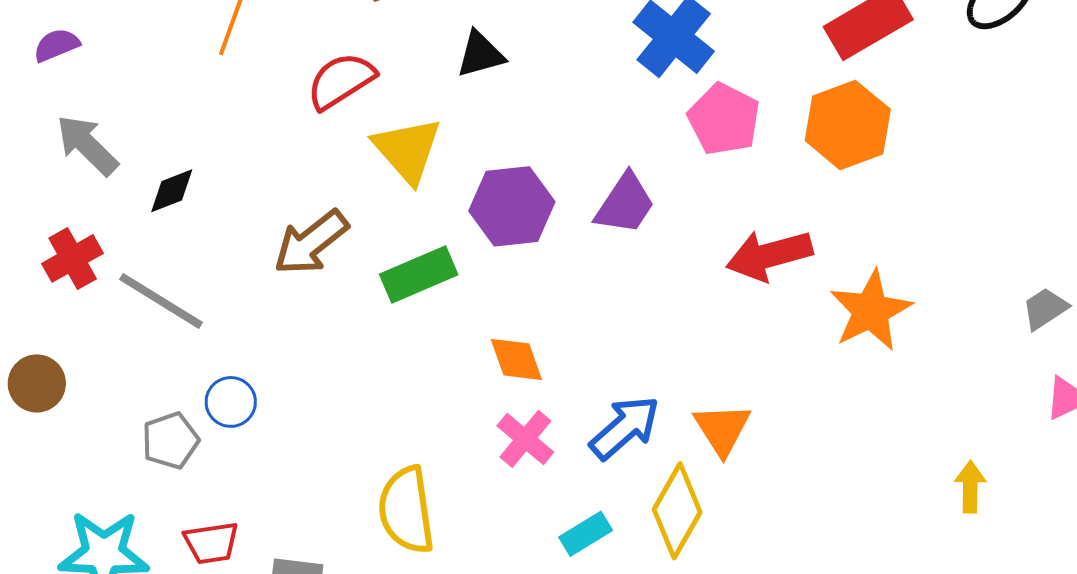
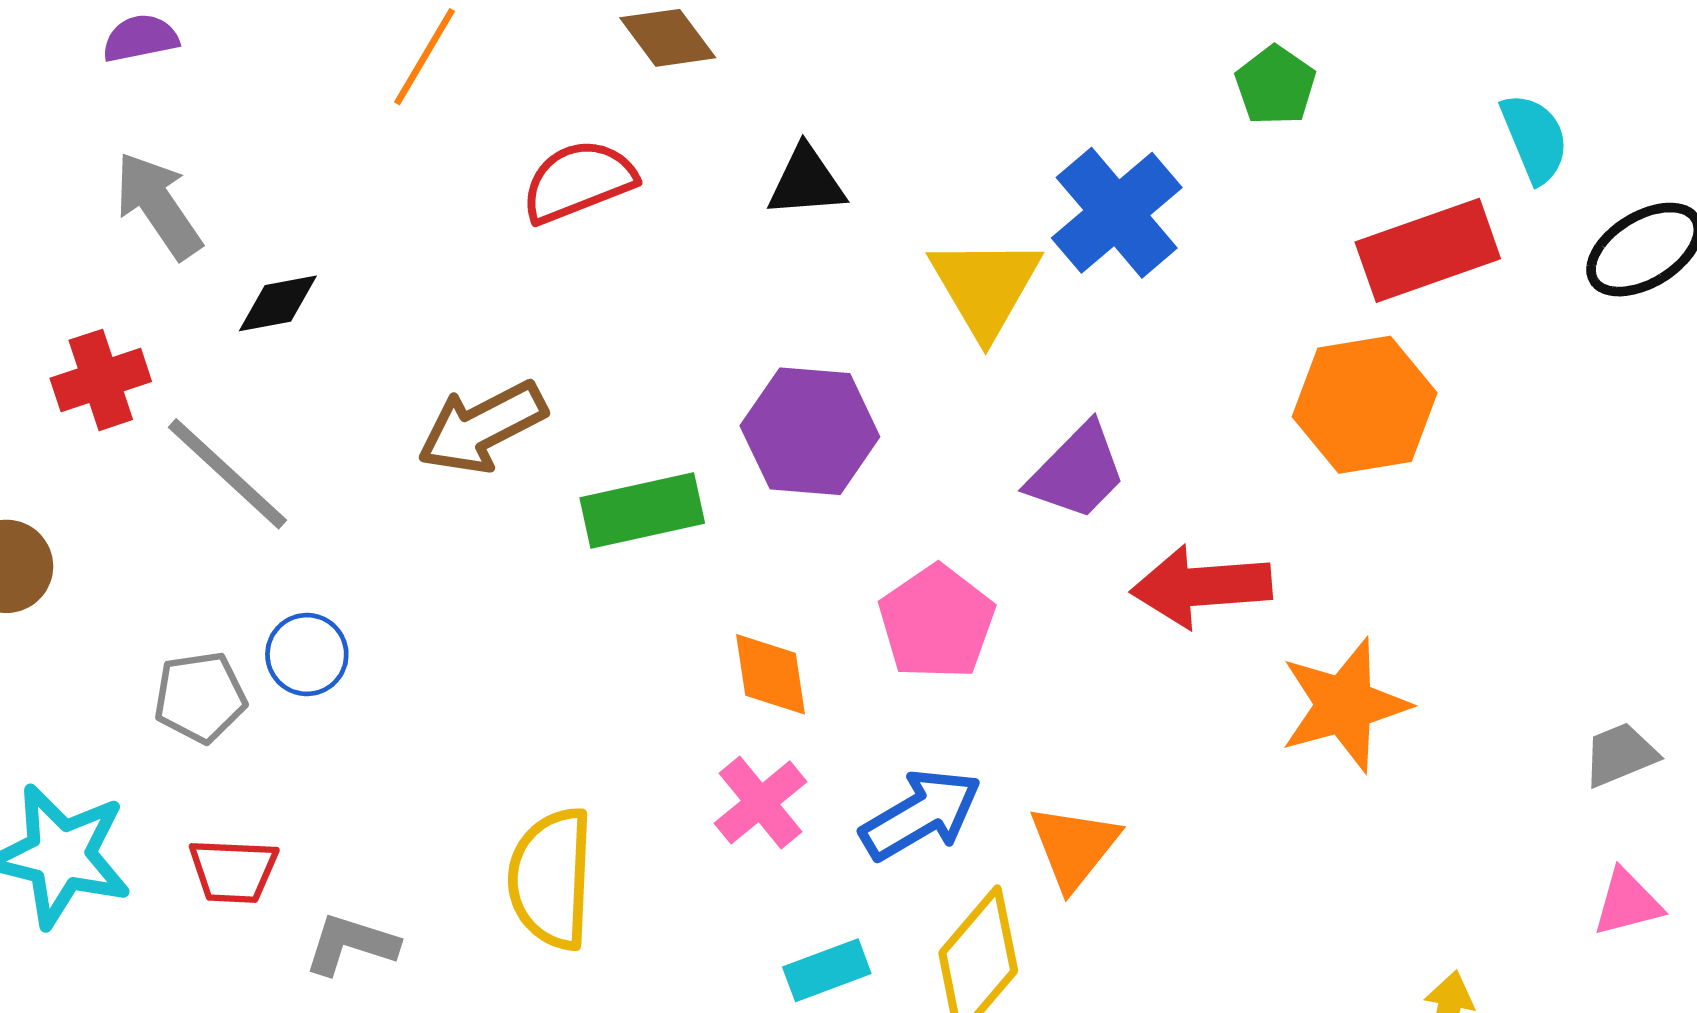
pink pentagon: (724, 119) -> (937, 622), moved
yellow triangle: (407, 150) -> (985, 286), moved
purple trapezoid: (625, 204) -> (1077, 472), moved

